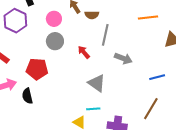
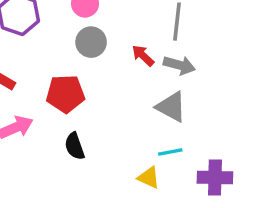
gray arrow: (123, 58) -> (179, 65), moved
black semicircle: (27, 96) -> (75, 146), moved

